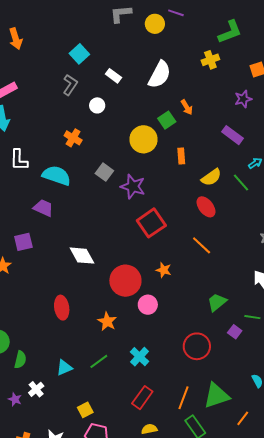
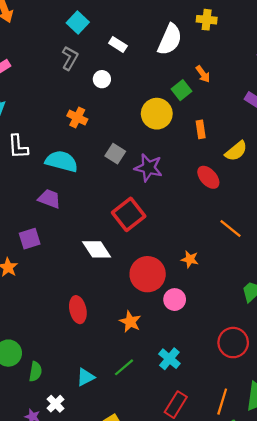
yellow cross: (210, 60) -> (207, 20), moved, turned 30
red ellipse: (206, 207) -> (208, 177), moved
red square: (151, 223) -> (129, 214), moved

